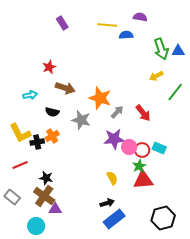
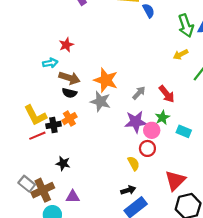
blue semicircle: (126, 35) -> (149, 11), turned 64
brown arrow: (65, 88) -> (69, 78), moved
cyan arrow: (30, 95) -> (50, 63), moved
orange star: (100, 98) -> (106, 80), moved
red circle: (142, 150) -> (147, 148), moved
red line: (20, 165) -> (37, 136), moved
green star: (139, 166) -> (162, 117), moved
red triangle: (143, 180) -> (175, 181), moved, turned -40
brown cross: (44, 196) -> (43, 190), moved, turned 30

